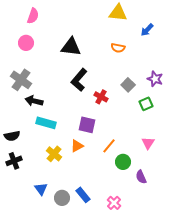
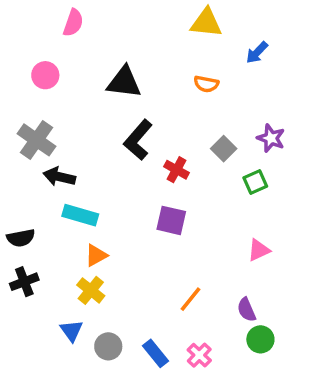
pink semicircle: (33, 16) -> (73, 23), moved
purple square: (87, 125) -> (171, 220), moved
pink triangle: (148, 143) -> (259, 250), turned 32
orange triangle: (77, 146) -> (96, 255), moved
orange line: (109, 146) -> (190, 299), moved
yellow cross: (54, 154) -> (91, 290), moved
green circle: (123, 162) -> (260, 339), moved
blue rectangle: (83, 195) -> (156, 353), moved

